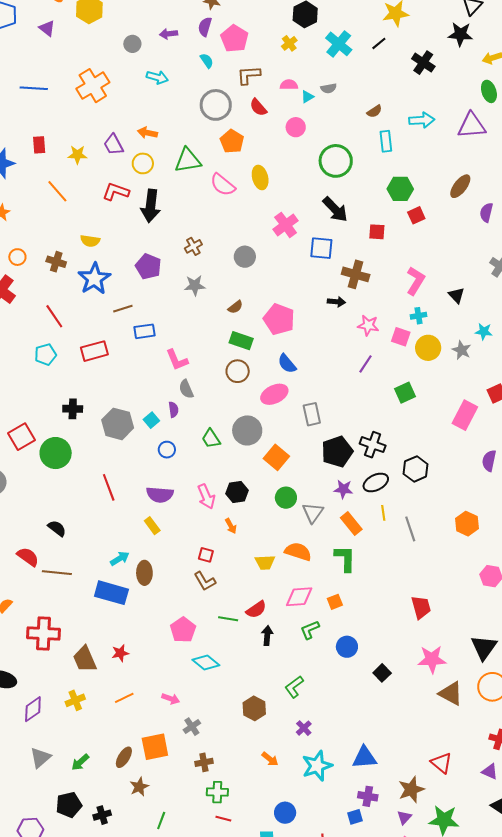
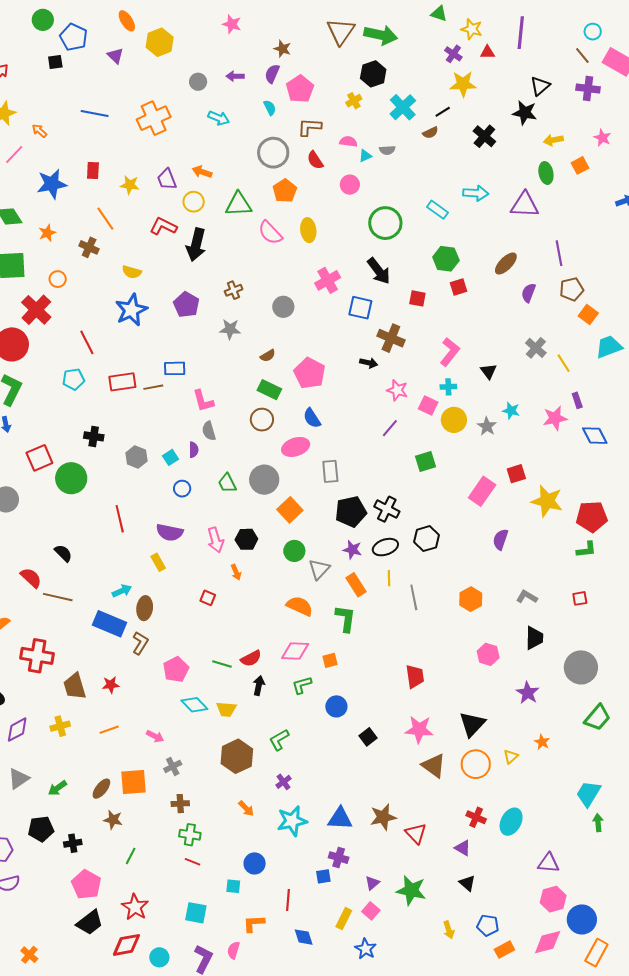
brown semicircle: (374, 111) -> (430, 133), moved
cyan rectangle: (386, 141) -> (438, 210), turned -55
brown cross: (56, 262) -> (89, 247), moved
brown line: (123, 309) -> (153, 387), moved
gray hexagon: (118, 424) -> (136, 457), size x0.7
yellow trapezoid: (265, 562) -> (226, 709), moved
brown L-shape: (205, 581) -> (140, 643), moved, turned -125
brown hexagon: (254, 708) -> (237, 756), size x1.4
brown star: (139, 787) -> (113, 820), turned 30
brown star: (411, 789) -> (383, 817), moved

